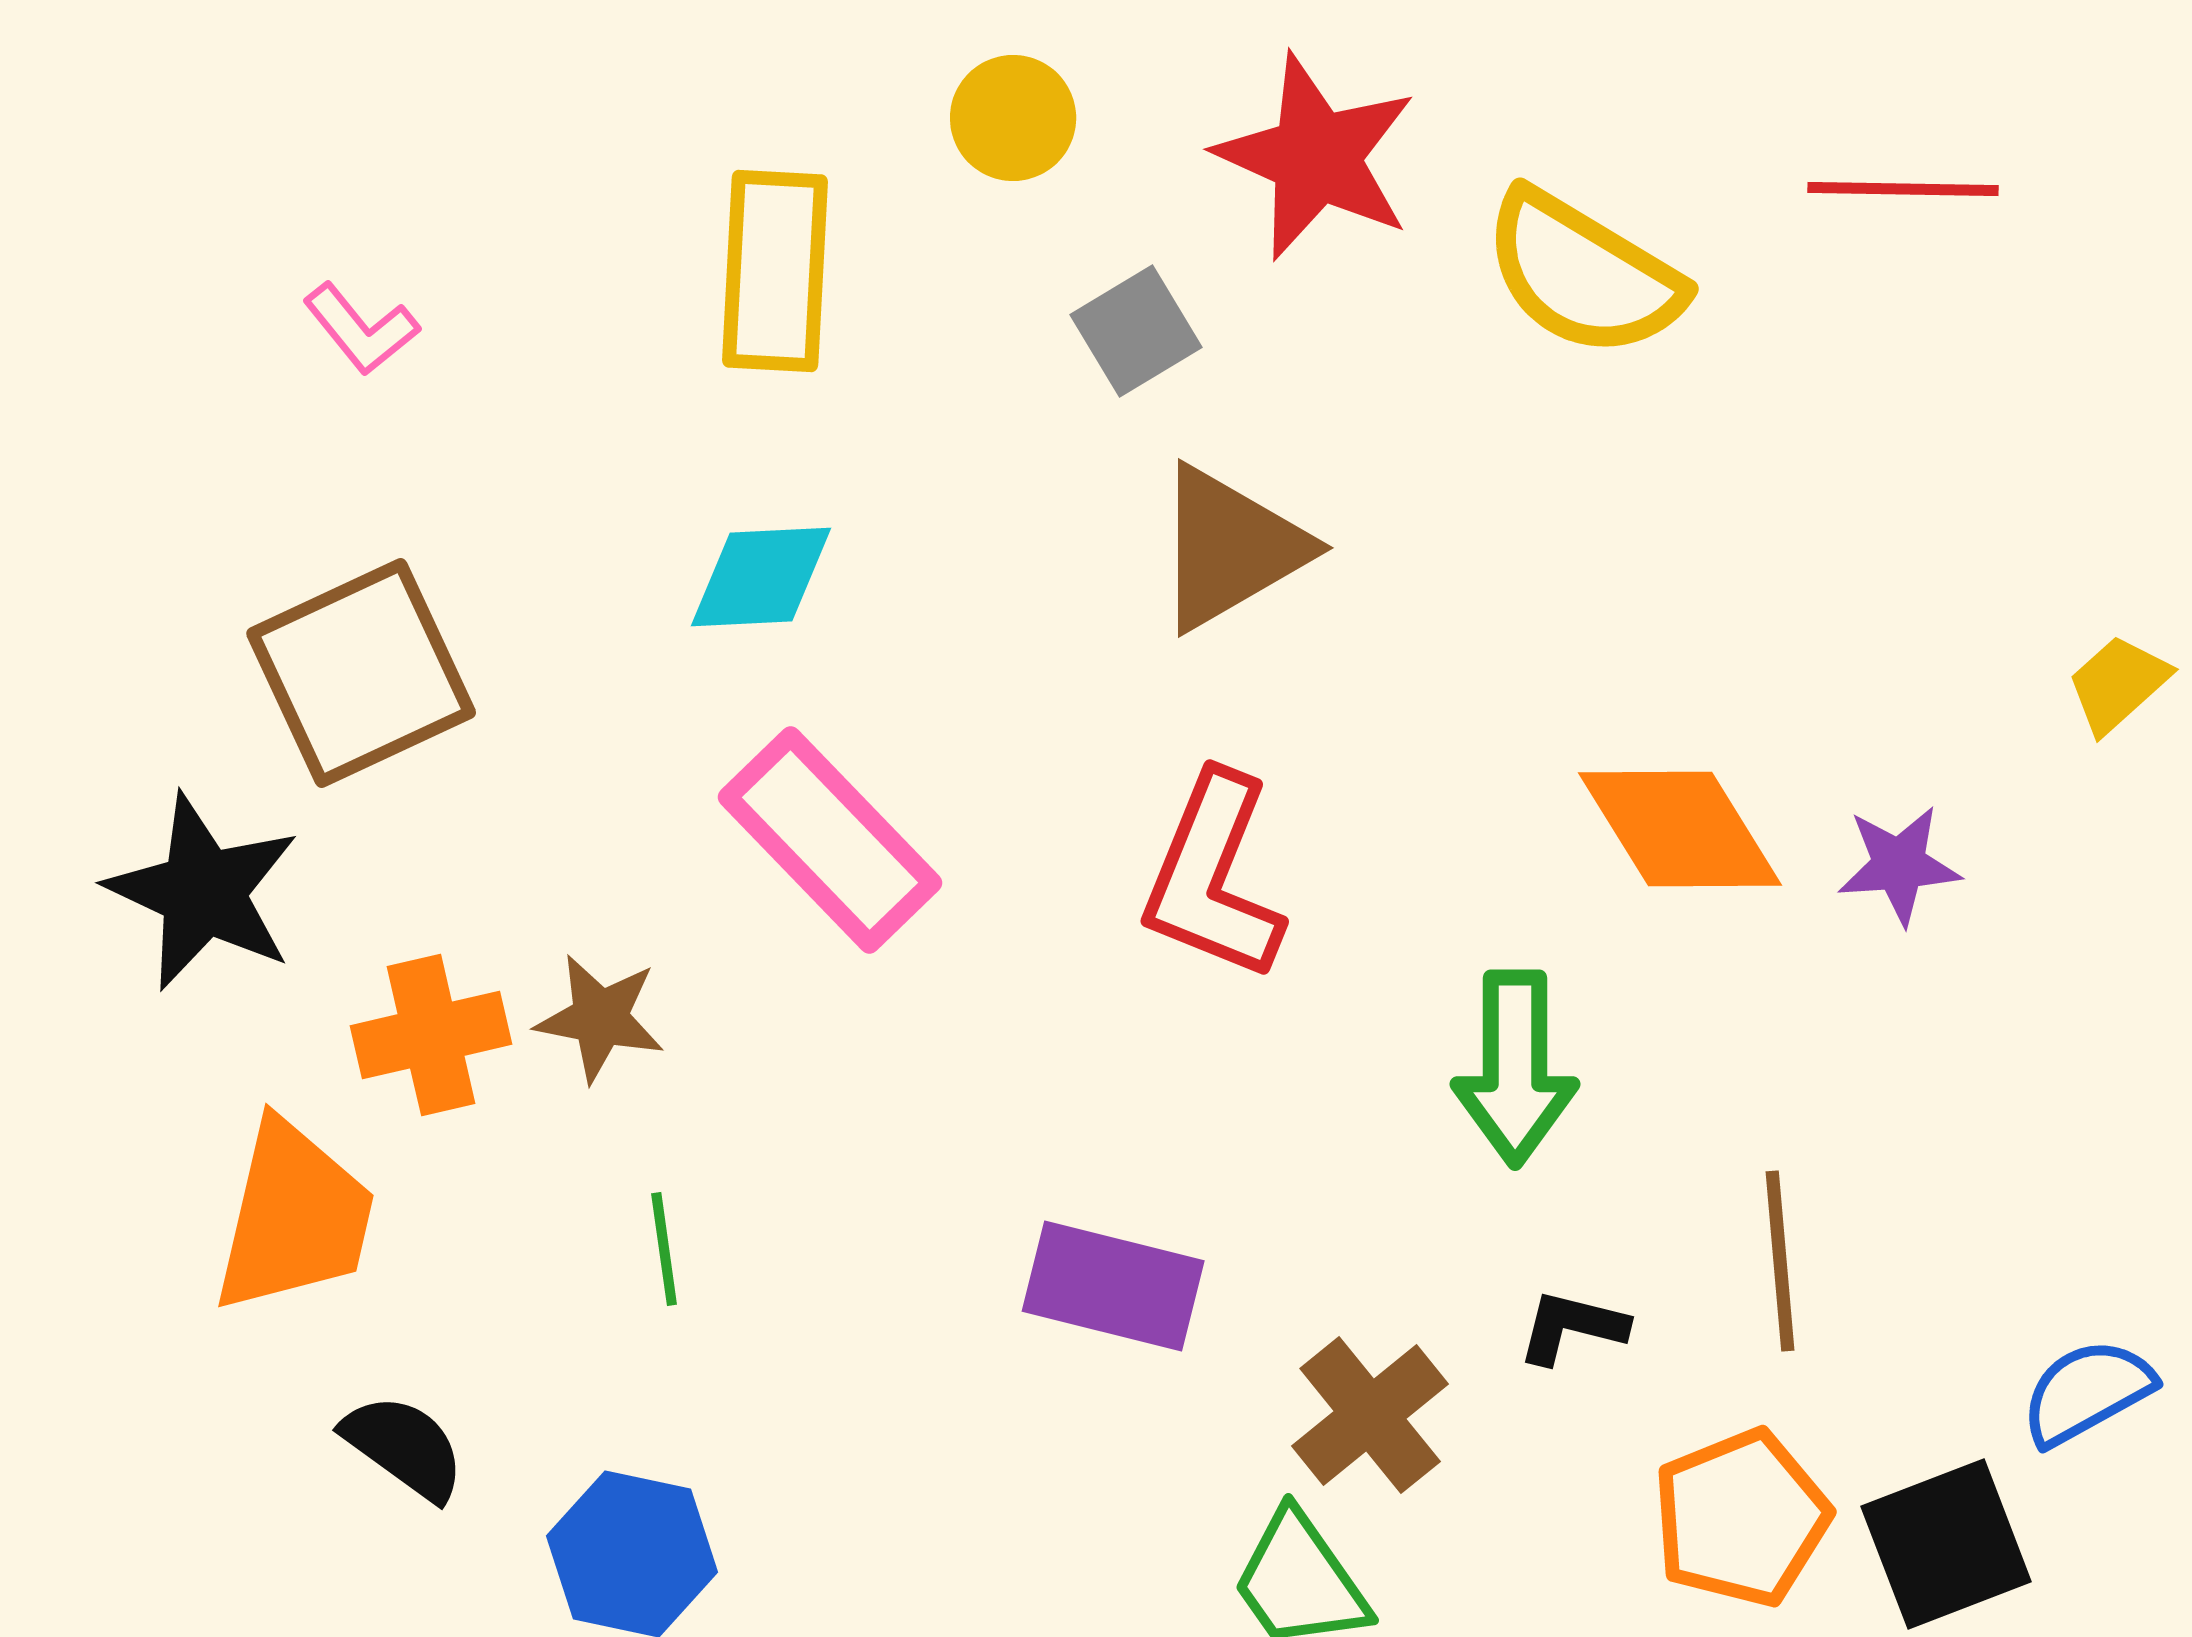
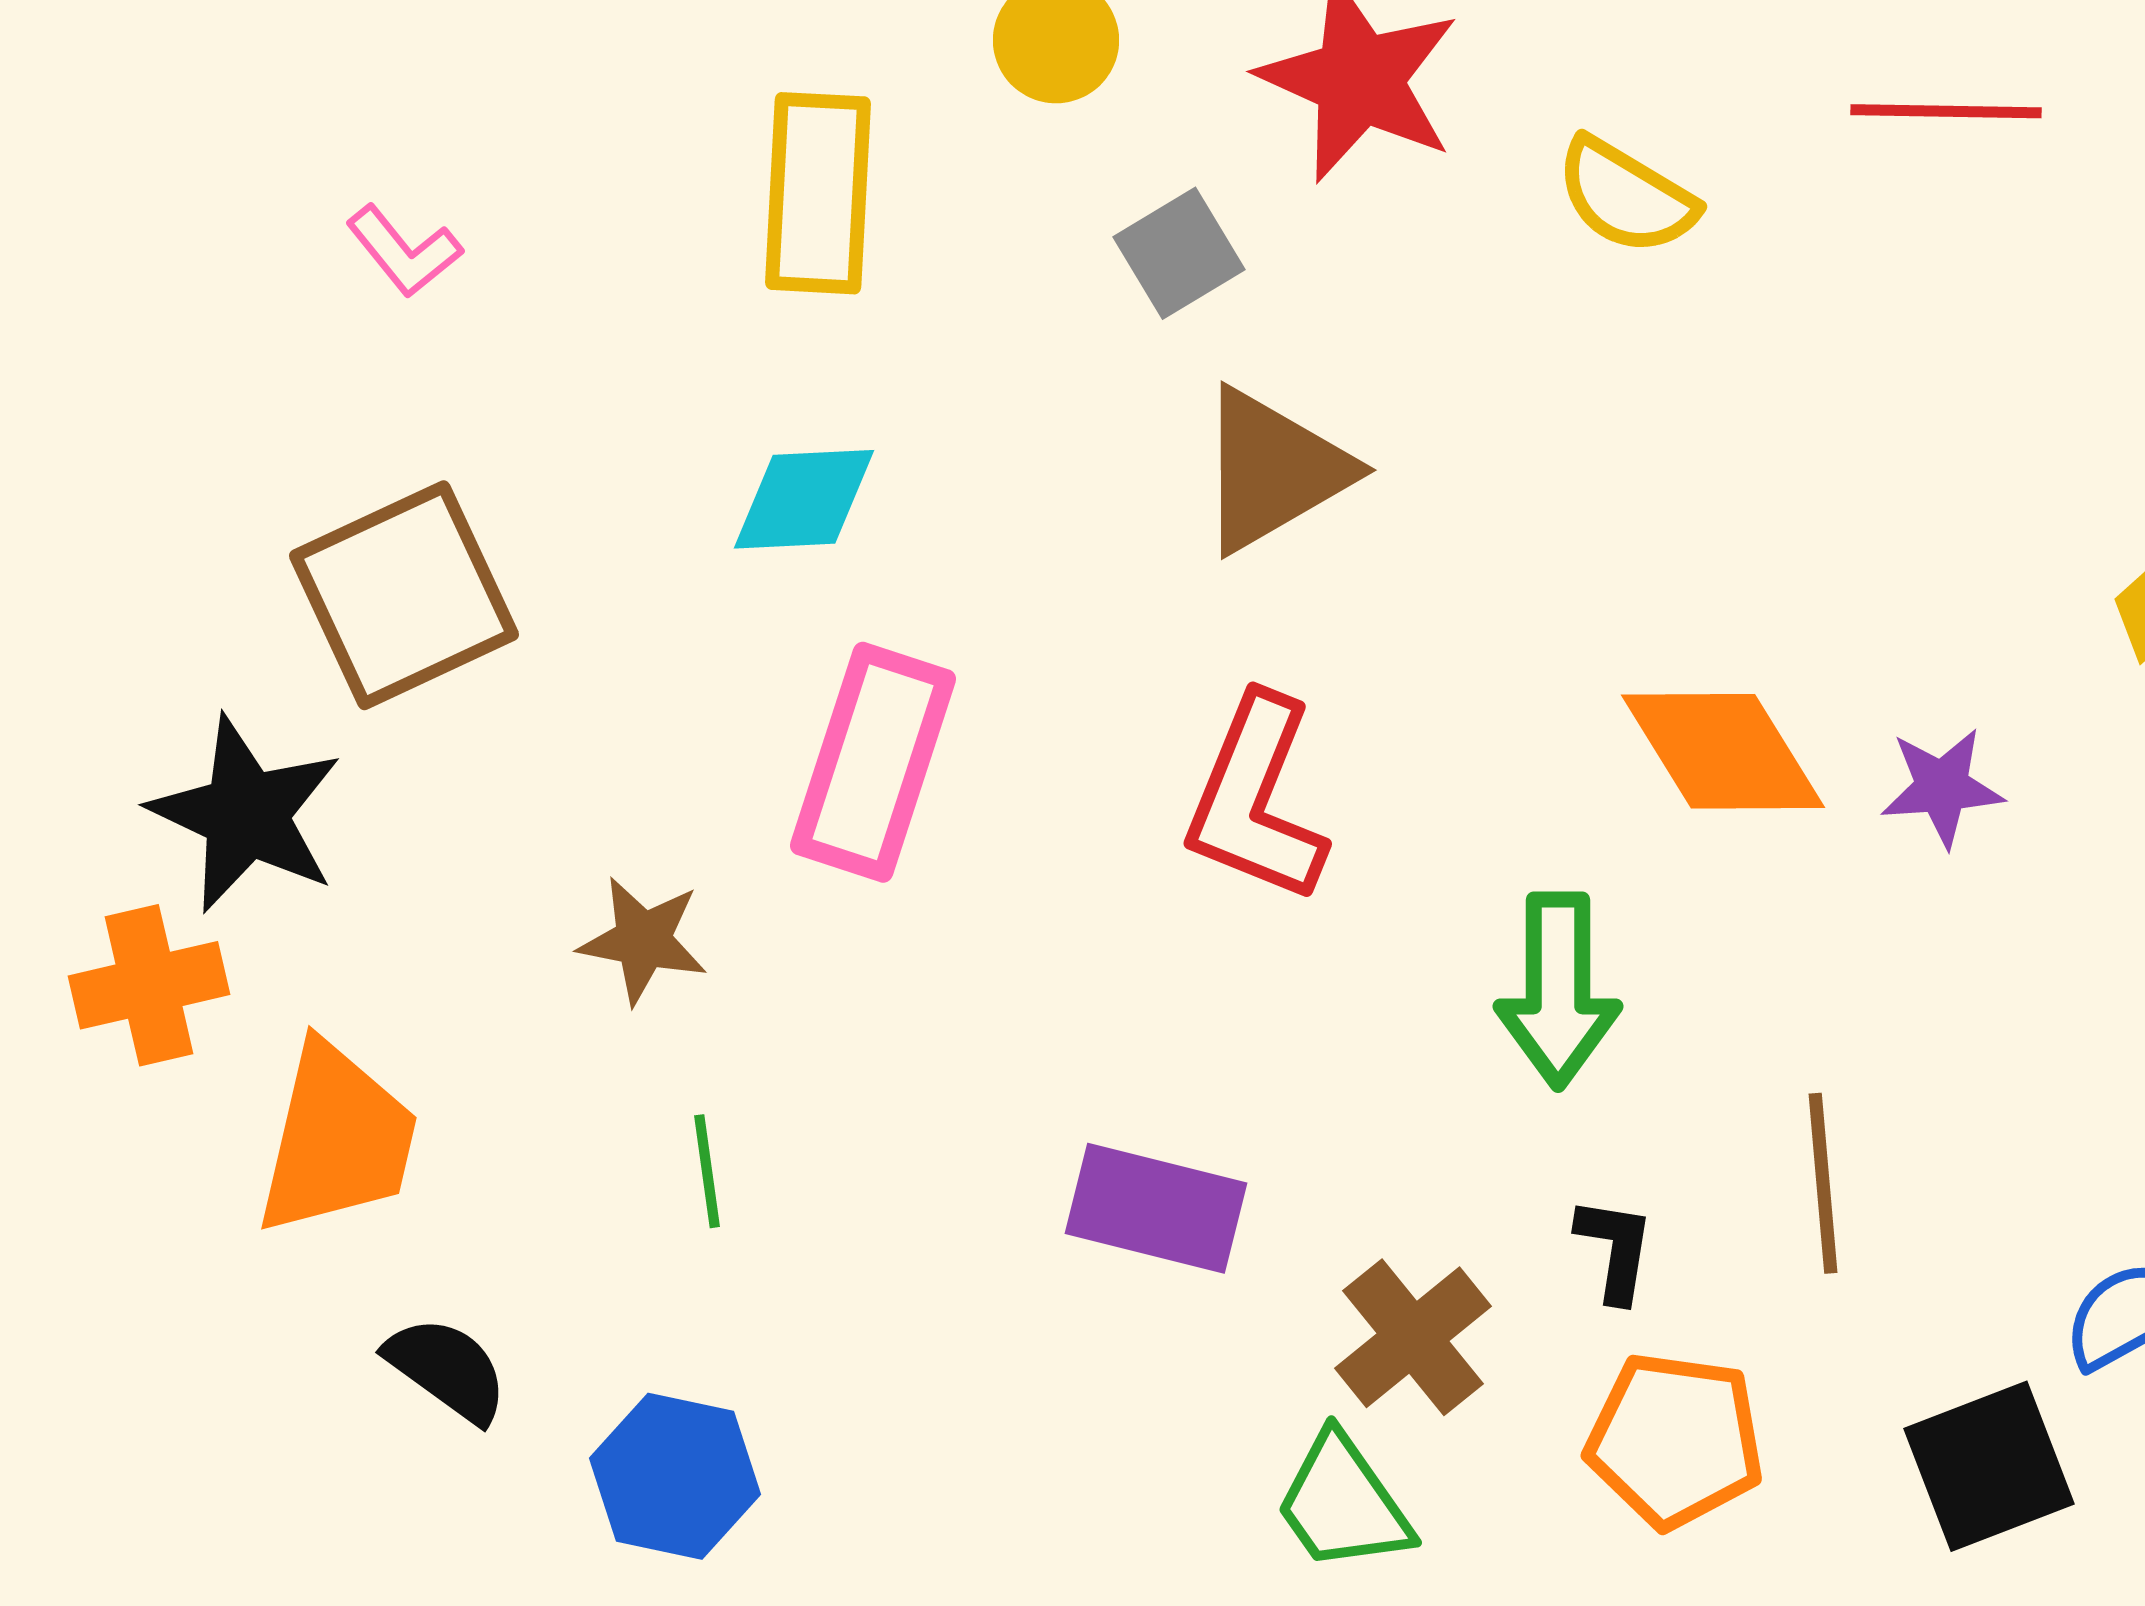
yellow semicircle: (1583, 274) -> (1626, 196), size x0.7
pink rectangle: (830, 840) -> (873, 762), turned 62
orange cross: (431, 1035) -> (149, 985), moved
black L-shape: (1572, 1327) -> (1615, 1249), turned 85
orange pentagon: (1741, 1518) -> (1675, 1440), moved, turned 30

